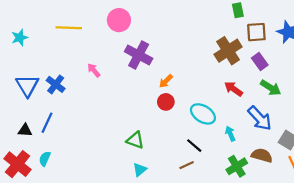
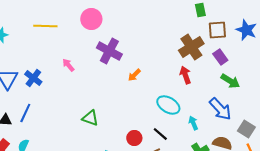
red arrow: (233, 89) -> (185, 75), moved, turned 36
red circle: (166, 102) -> (134, 138), moved
green triangle: (135, 140) -> (90, 118), moved

